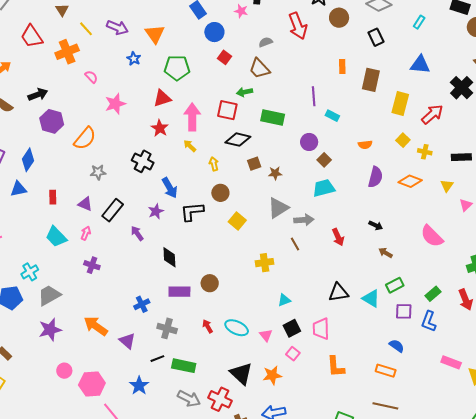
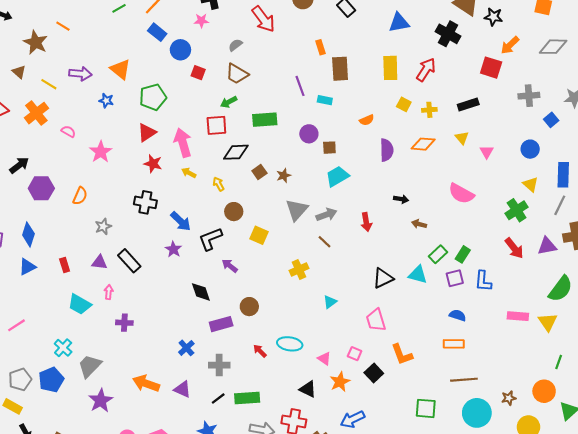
brown rectangle: (371, 80) -> (340, 69), moved
orange semicircle: (85, 138) -> (80, 196), size x0.7
brown square: (324, 160) -> (329, 148), turned -32
black rectangle: (113, 210) -> (129, 261), turned -65
purple arrow: (137, 233) -> (230, 266), moved
red arrow: (338, 237) -> (366, 222), turned 30
green rectangle: (433, 294) -> (463, 254), moved
black square: (292, 328) -> (374, 373), moved
pink triangle: (266, 335) -> (324, 359), moved
black triangle: (241, 374) -> (308, 389), size x0.7

